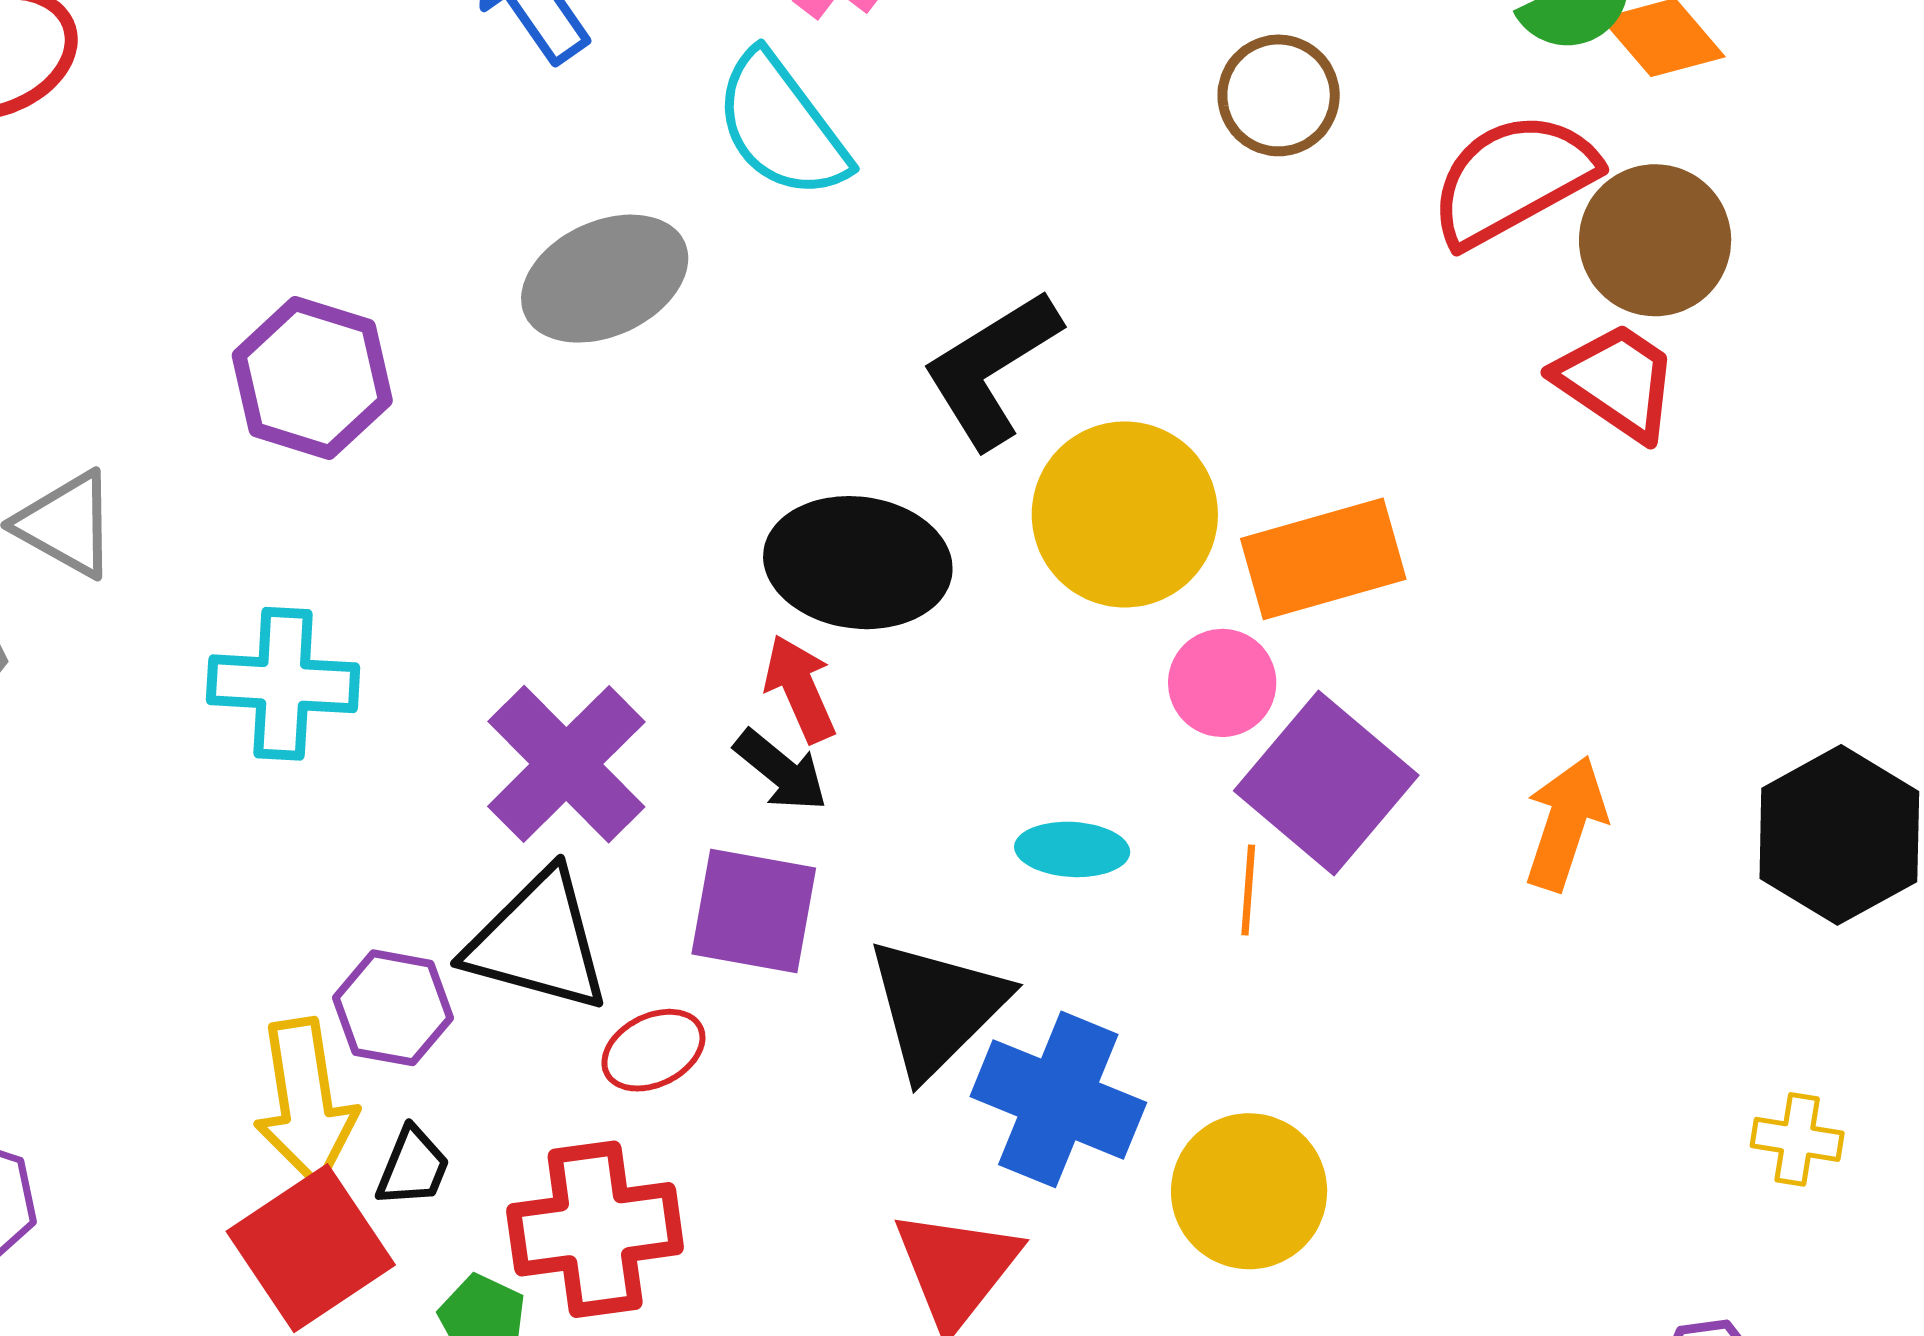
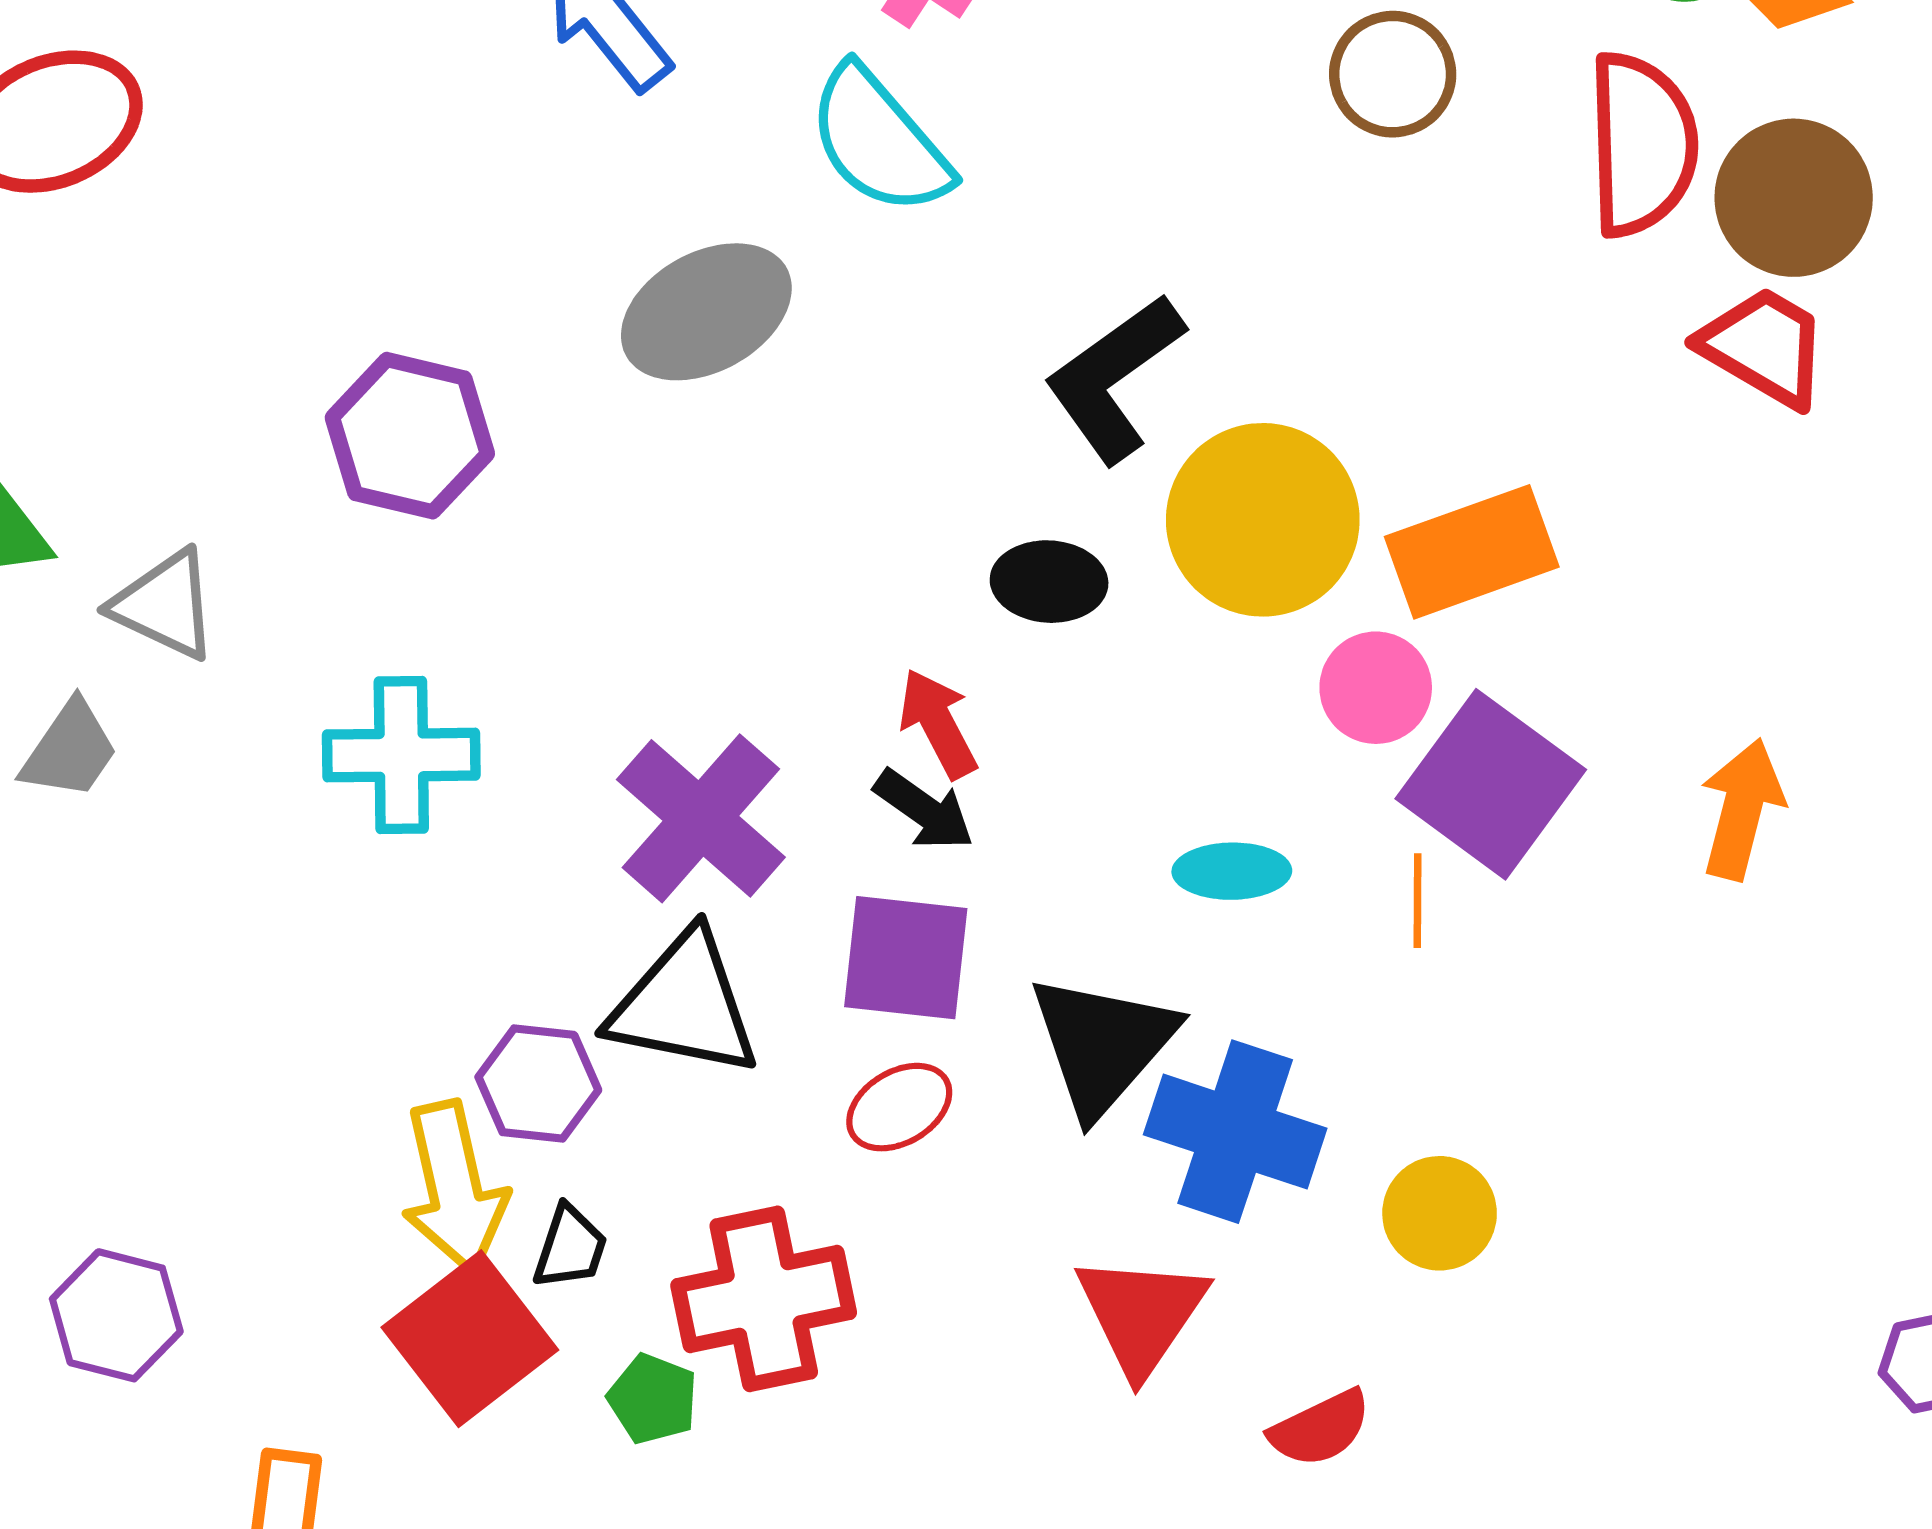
red semicircle: (1513, 179) -> (1642, 144), turned 121
black ellipse: (858, 563) -> (1049, 582), moved, size x0.6
red ellipse: (653, 1050) -> (899, 1107), moved
yellow circle: (1249, 1191) -> (1440, 1213), size x0.7

